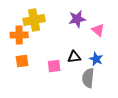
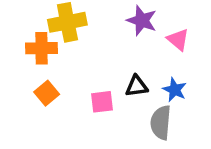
purple star: (77, 19) -> (142, 21), turned 30
orange square: (22, 61) -> (47, 93), turned -32

